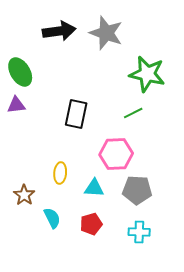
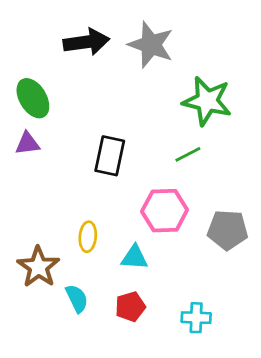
gray pentagon: (137, 190) -> (228, 230), moved
brown star: (24, 195) -> (38, 267), size x1.4

